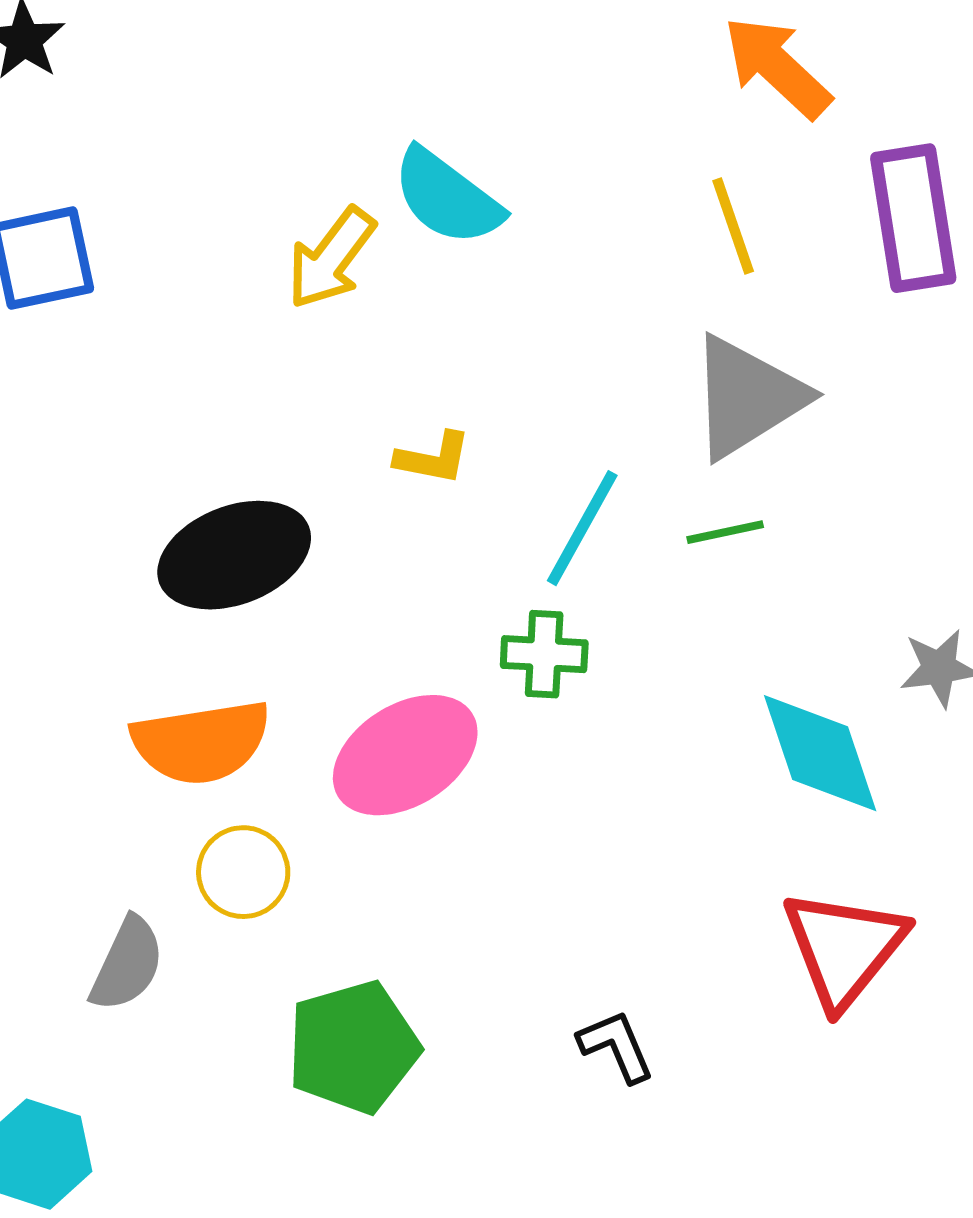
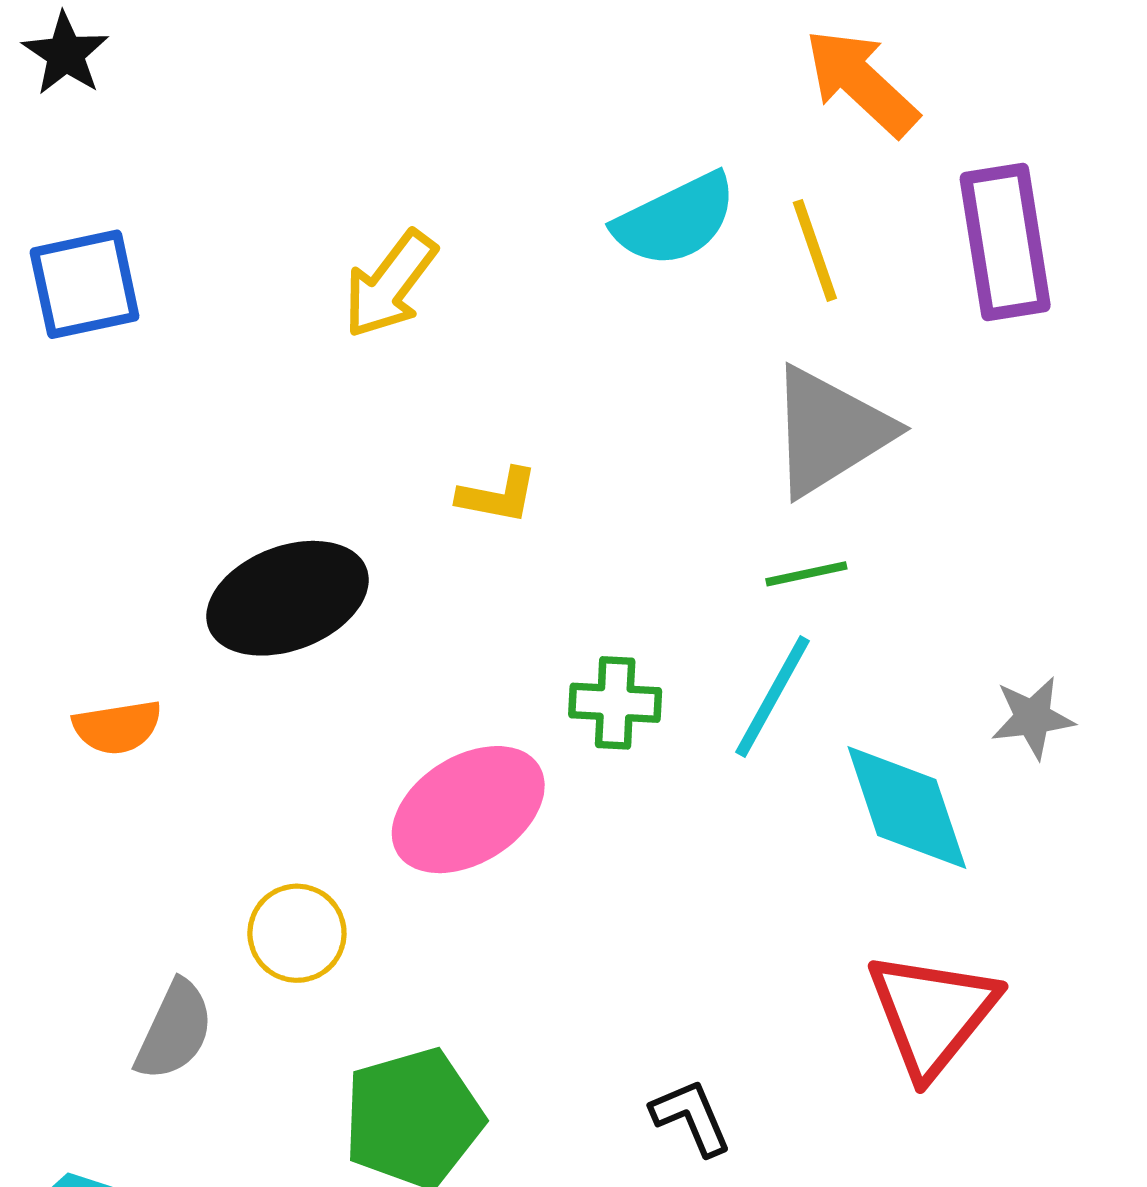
cyan semicircle: (447, 197) -> (675, 220), moved, turned -63
cyan line: (582, 528) -> (773, 696), moved
orange semicircle: (201, 742) -> (117, 727), moved, size x0.6

